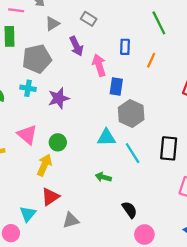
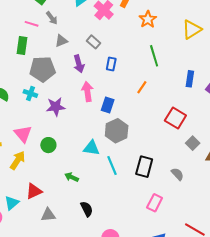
blue rectangle: (125, 47) -> (111, 64), moved
pink arrow: (99, 65) -> (87, 92), moved
yellow arrow: (44, 165) -> (18, 160), moved
green arrow: (103, 177) -> (72, 177), moved
black semicircle: (130, 210) -> (87, 209), moved

